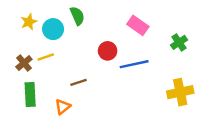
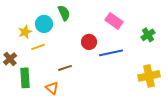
yellow star: (29, 22) -> (25, 32), moved
brown cross: (24, 63) -> (10, 59), moved
orange triangle: (63, 107) -> (52, 88), turned -40

